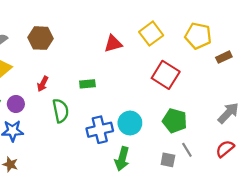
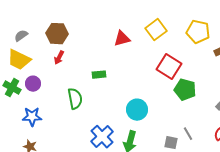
red arrow: (43, 84) -> (59, 58), moved
purple circle: (16, 104) -> (33, 84), moved
green pentagon: (175, 121) -> (185, 90), moved
blue cross: (100, 130) -> (102, 137), moved, turned -30

